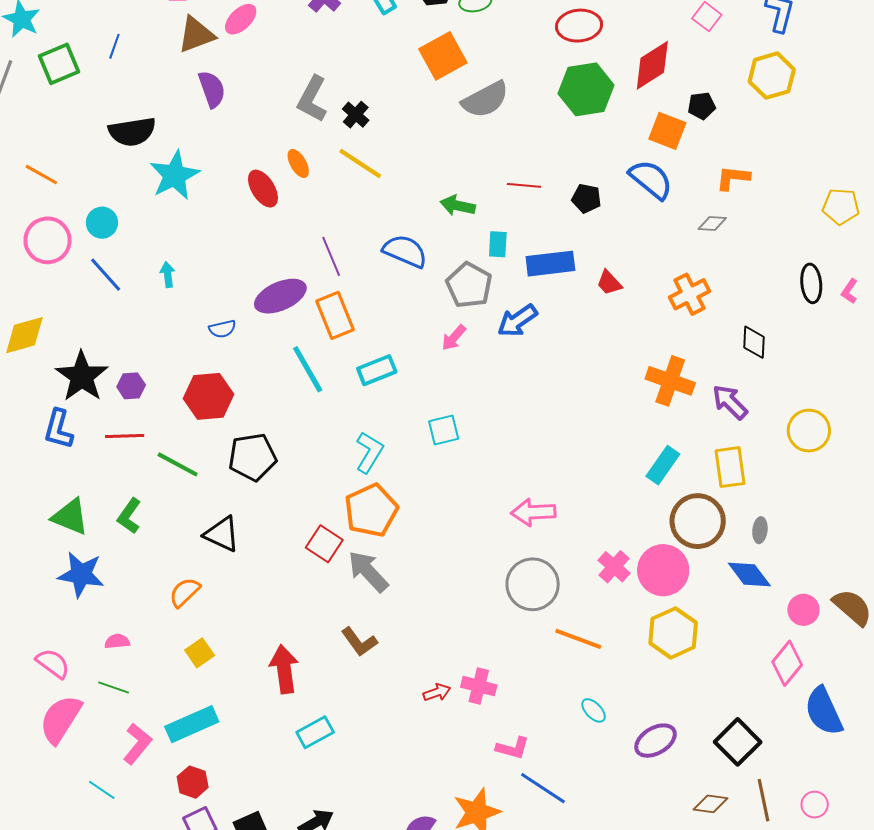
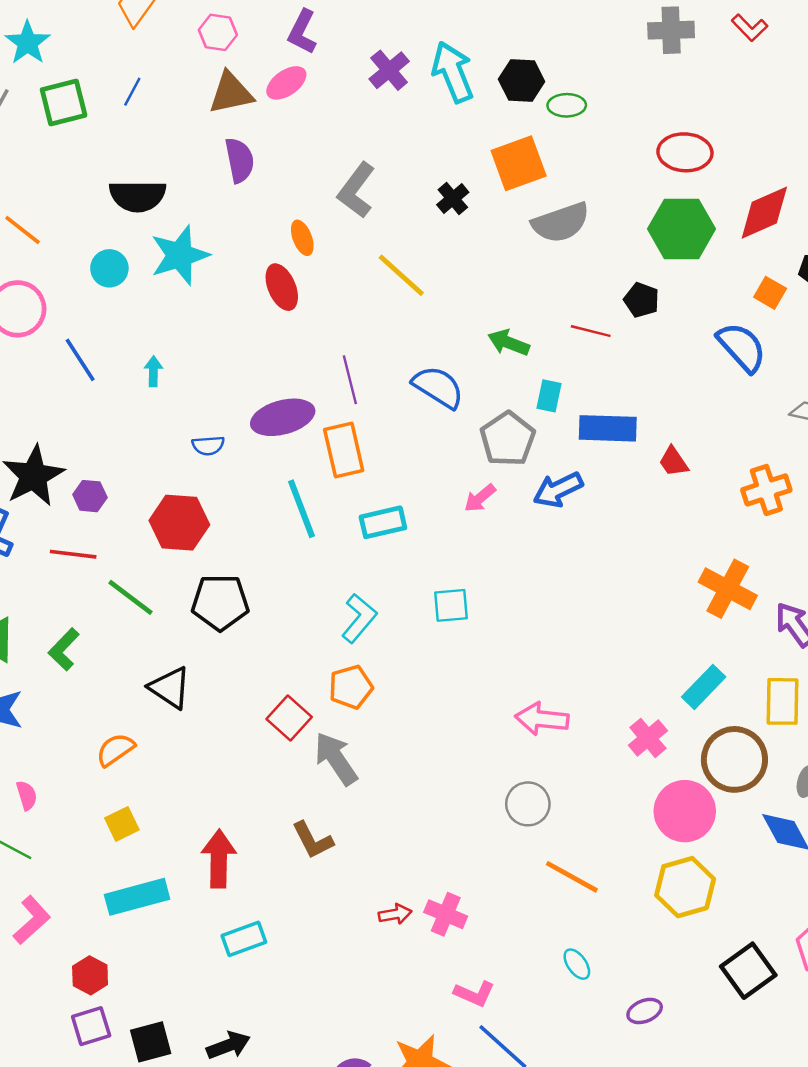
black cross: (356, 115) -> (453, 198), moved
orange square: (667, 131) -> (770, 293), size x0.7
orange ellipse: (298, 163) -> (302, 238), moved
black pentagon: (586, 198) -> (642, 300), moved
cyan circle: (102, 223) -> (109, 268), moved
orange pentagon: (371, 510) -> (351, 687), size x0.7
pink cross: (614, 567) -> (648, 738), moved
gray circle: (533, 584) -> (528, 804), size x0.7
pink semicircle: (117, 641) -> (27, 795), turned 70
cyan rectangle: (192, 724) -> (137, 897), moved
purple ellipse: (656, 741) -> (645, 1011), size x0.7
black square: (738, 742) -> (748, 971), moved

